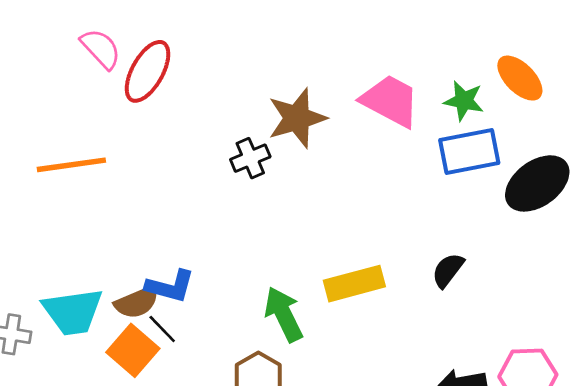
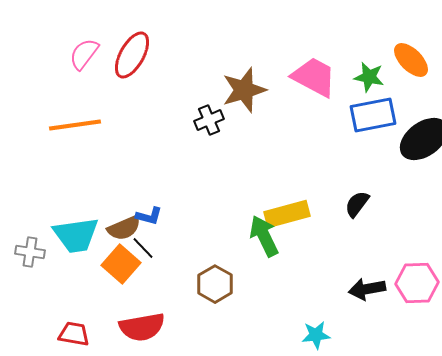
pink semicircle: (101, 49) -> (84, 54), moved, turned -100
blue L-shape: (170, 286) -> (149, 216), size x0.7
green arrow: (284, 314) -> (264, 236), moved

